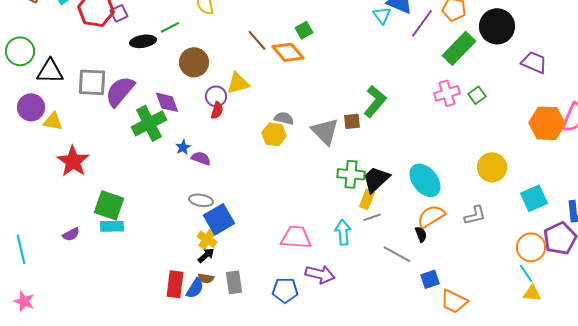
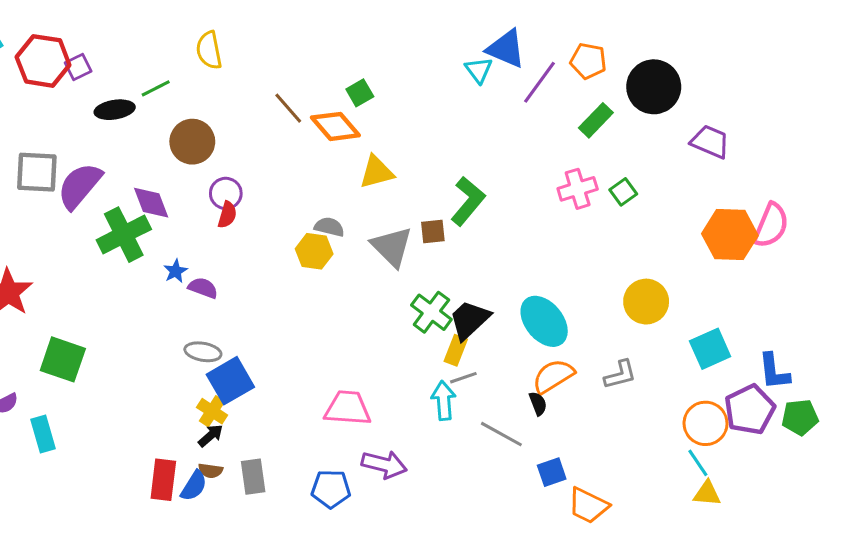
green rectangle: (459, 48) -> (596, 120), size x0.7
yellow triangle: (238, 83) -> (377, 172), moved
green cross: (351, 174) -> (431, 312), turned 32
cyan rectangle: (112, 226) -> (43, 434), moved, turned 75
cyan arrow: (343, 232) -> (444, 401), moved

